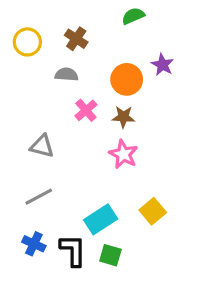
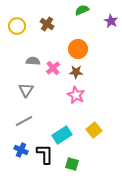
purple star: (162, 65) -> (111, 21), moved
gray semicircle: (66, 75) -> (33, 61), moved
gray triangle: (42, 146) -> (26, 90), turned 49
green square: (110, 255) -> (72, 164), moved

